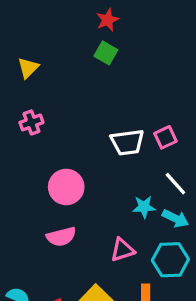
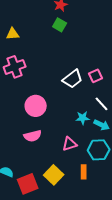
yellow triangle: (28, 68) -> (13, 34), turned 40
pink cross: (31, 122) -> (15, 67), size x1.5
white trapezoid: (127, 142) -> (73, 79), turned -30

